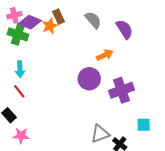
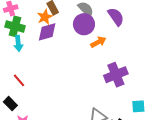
purple diamond: (30, 22) -> (47, 32), moved, turned -35
cyan arrow: (20, 69) -> (18, 43), moved
purple circle: (89, 79) -> (84, 24), moved

